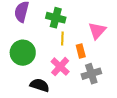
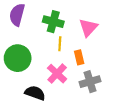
pink triangle: (97, 31) -> (88, 28), moved

